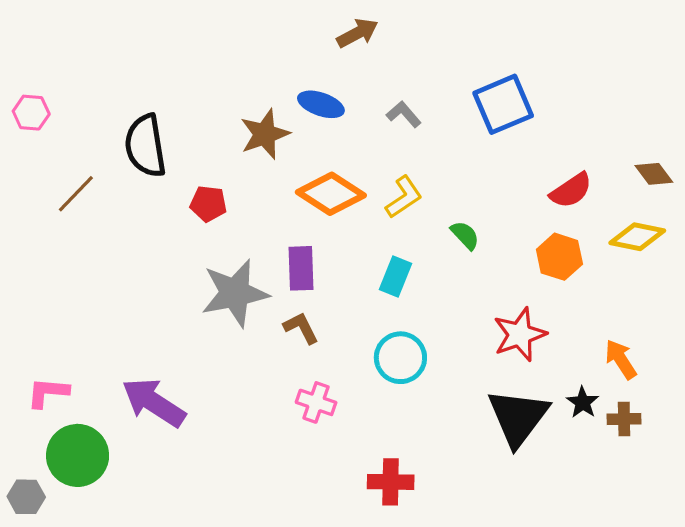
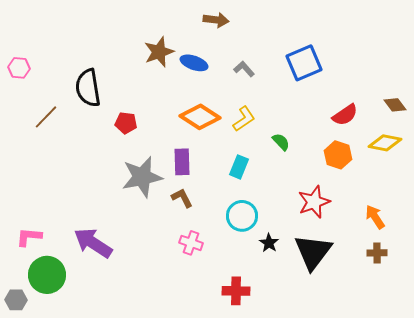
brown arrow: (357, 33) -> (216, 20), turned 35
brown star: (265, 134) -> (159, 52), moved
black star: (583, 402) -> (269, 243), moved

